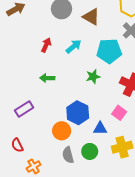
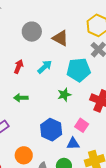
pink square: (119, 113) -> (82, 125), moved
orange circle: (62, 131) -> (24, 155), moved

